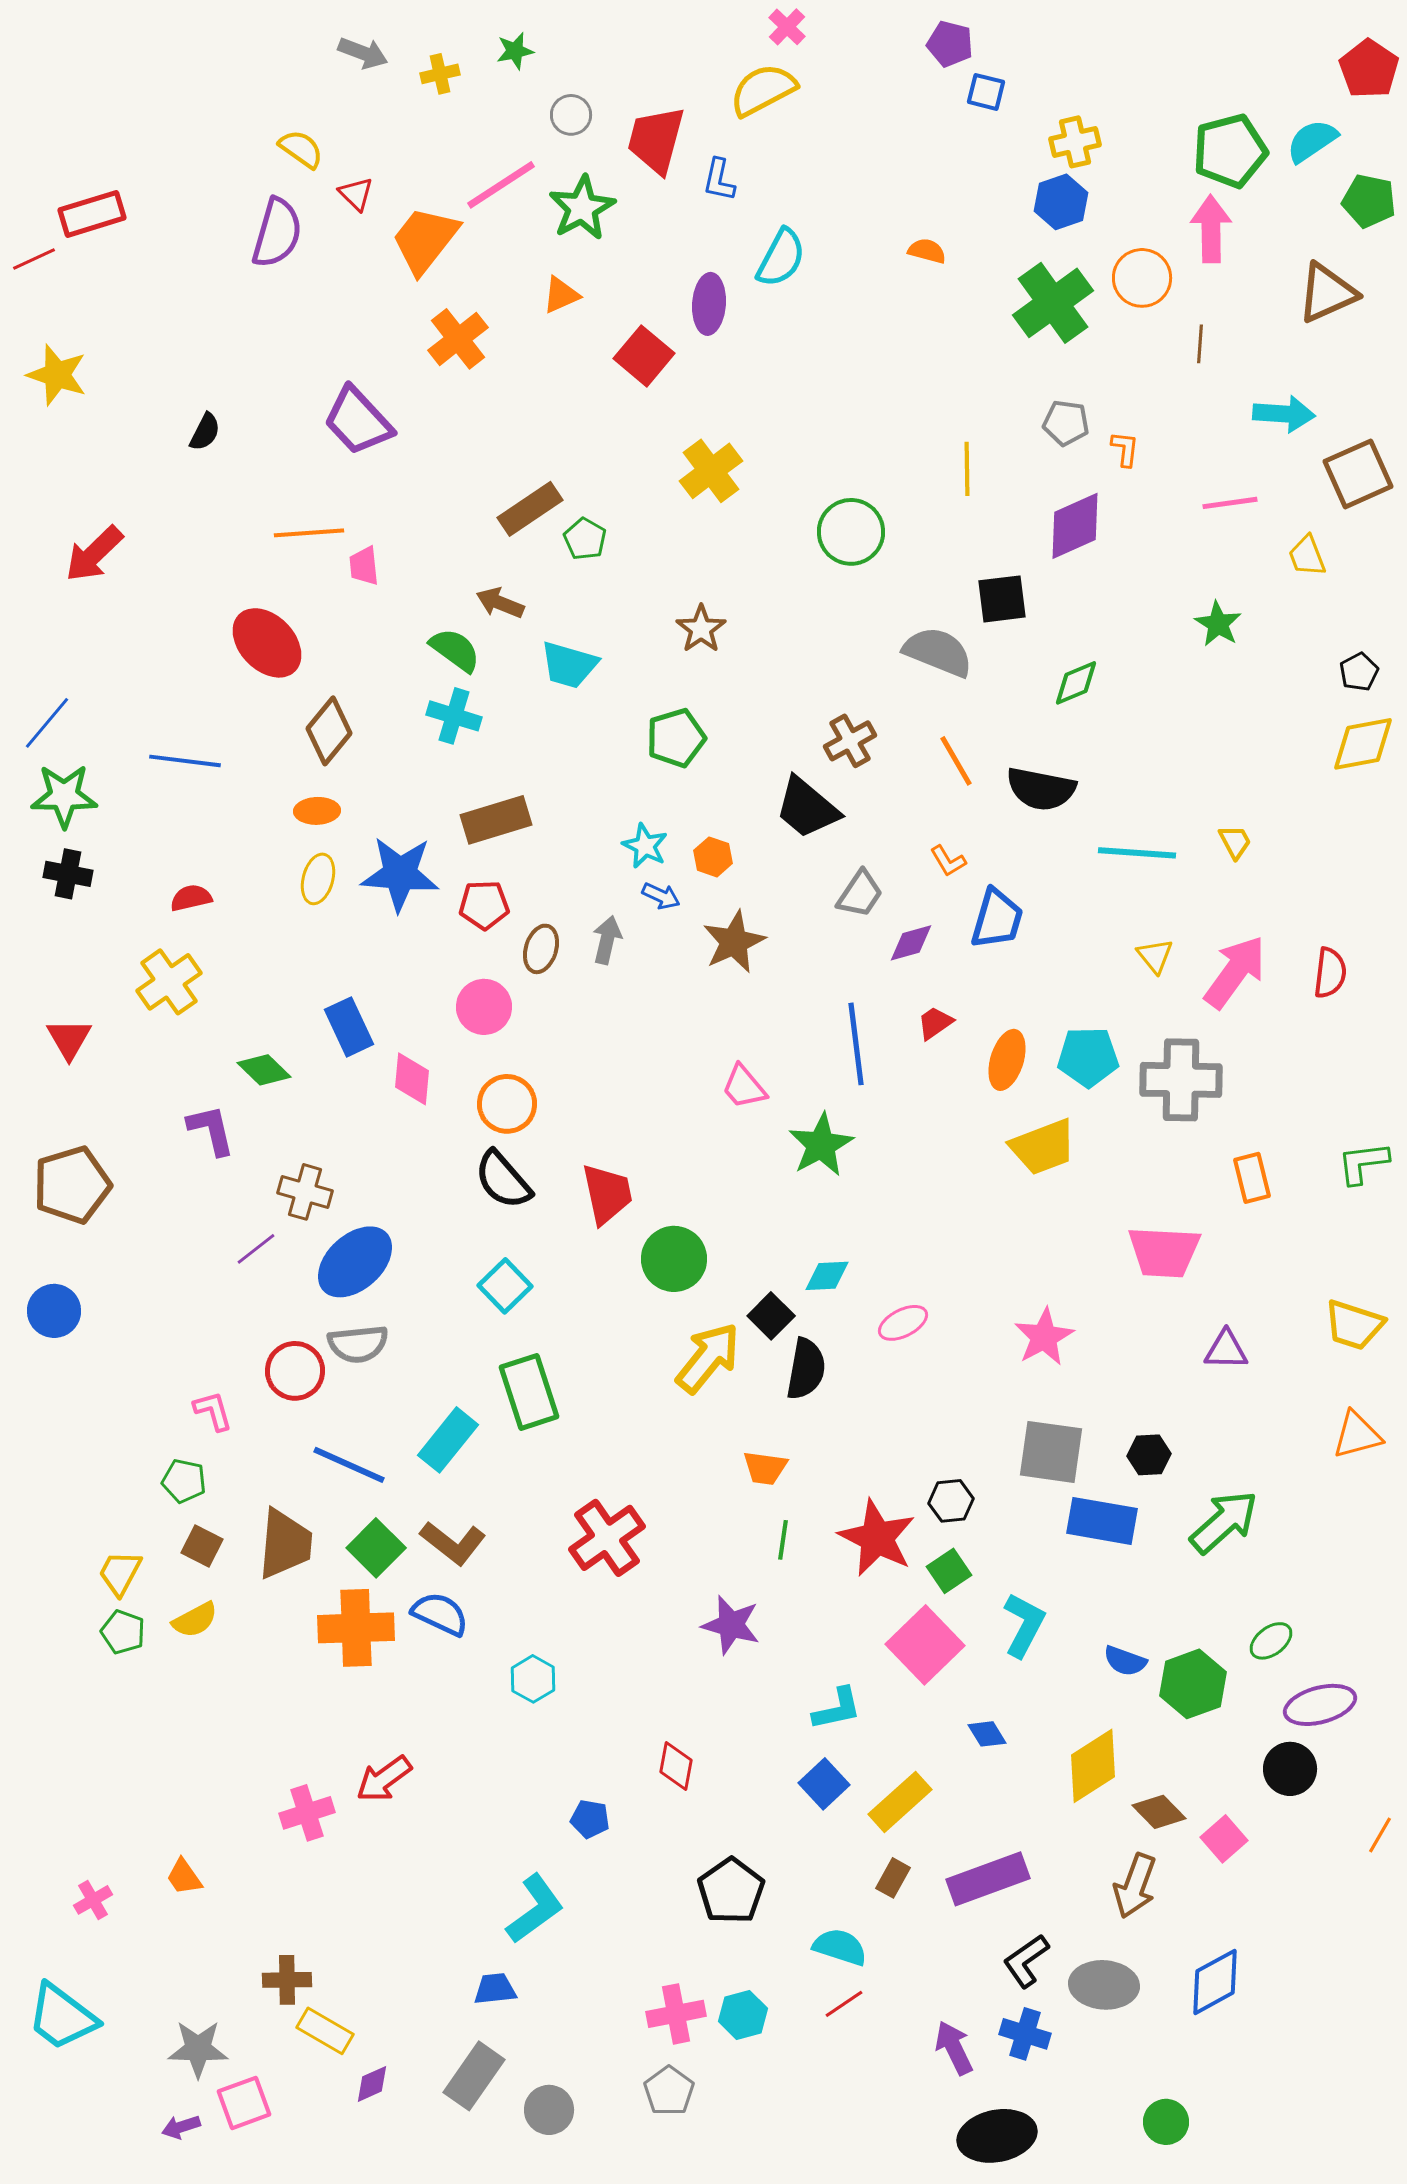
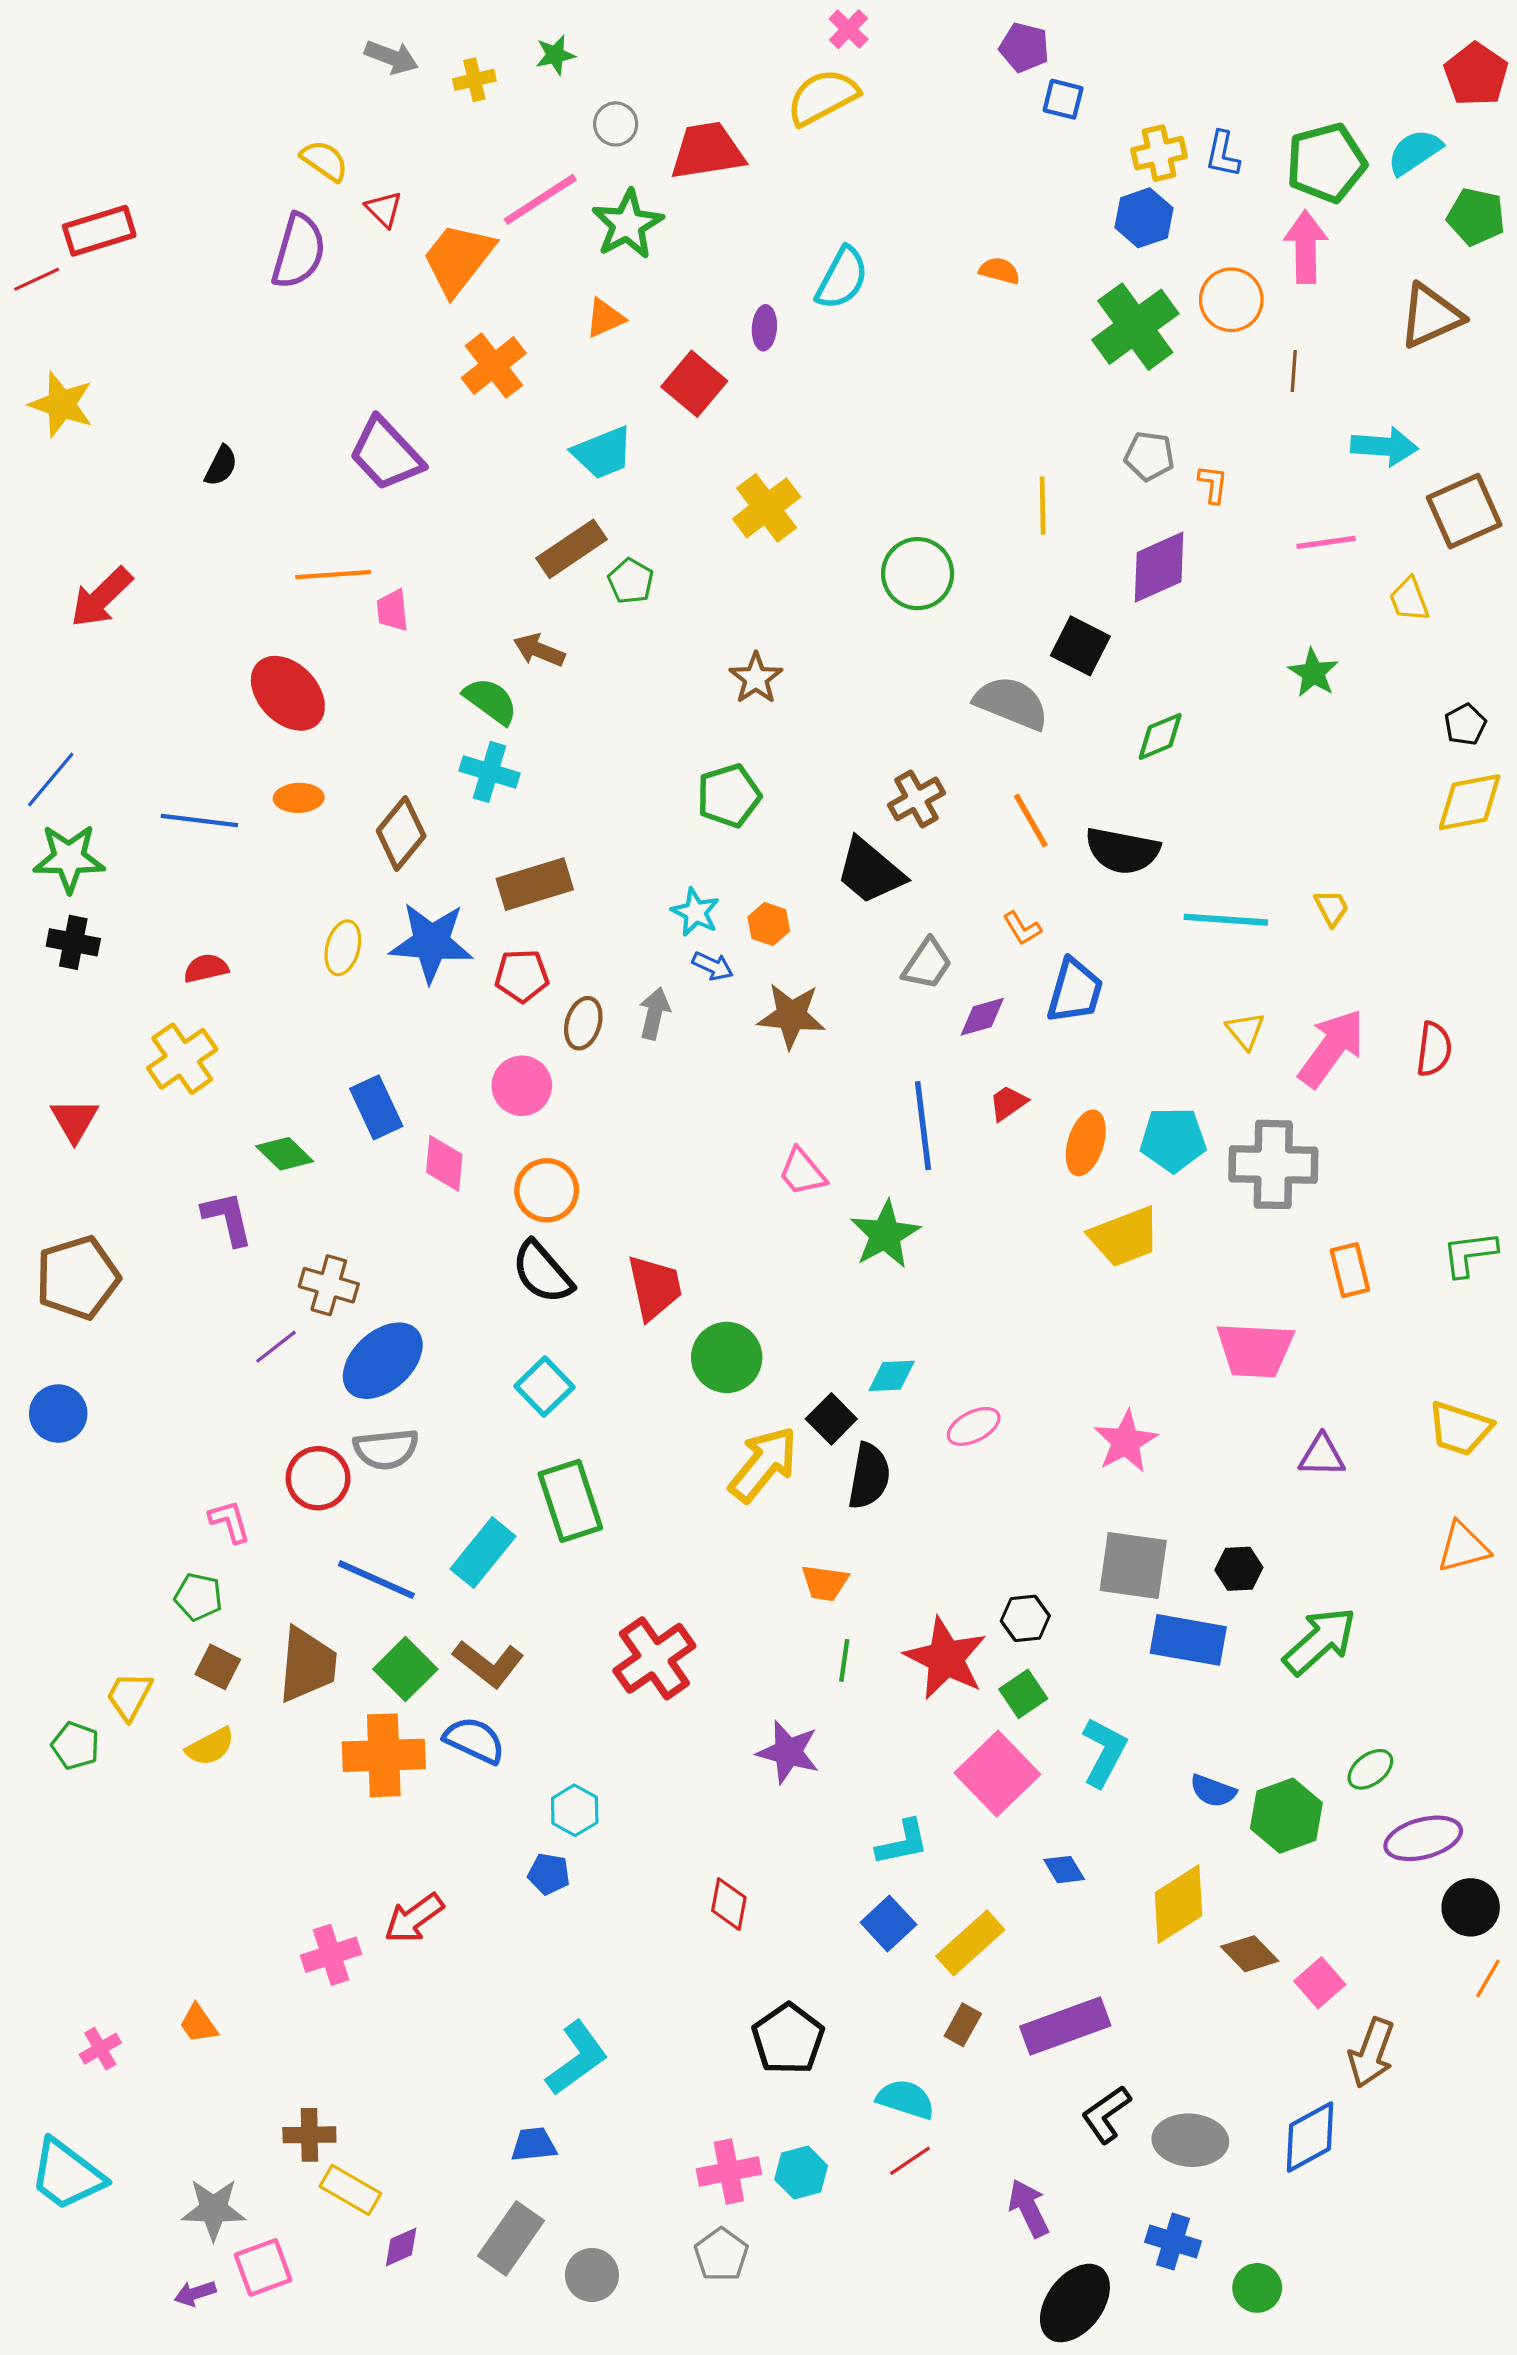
red trapezoid: (656, 140) -> (707, 151), turned 66
blue L-shape: (719, 180) -> (1223, 154), moved
purple ellipse: (709, 304) -> (764, 328), size x0.7
black square: (1002, 599) -> (1080, 646), turned 34
cyan trapezoid: (569, 665) -> (603, 453), moved, turned -38
brown diamond: (329, 731) -> (401, 833), moved
orange ellipse: (317, 811) -> (299, 798), moved
brown star: (734, 942) -> (791, 1016), turned 30
green pentagon: (123, 1632) -> (75, 1746), moved
black circle: (1290, 1769) -> (1471, 1907), moved
blue pentagon: (590, 1819) -> (549, 1874), moved
brown arrow: (1135, 1886) -> (1371, 2053), moved
blue cross: (1025, 2034) -> (1173, 2242), moved
black ellipse: (997, 2136) -> (1075, 2303), turned -42

